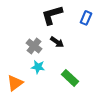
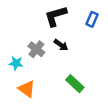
cyan star: (38, 67) -> (16, 63), moved
orange triangle: (15, 83) -> (27, 89), moved, turned -48

